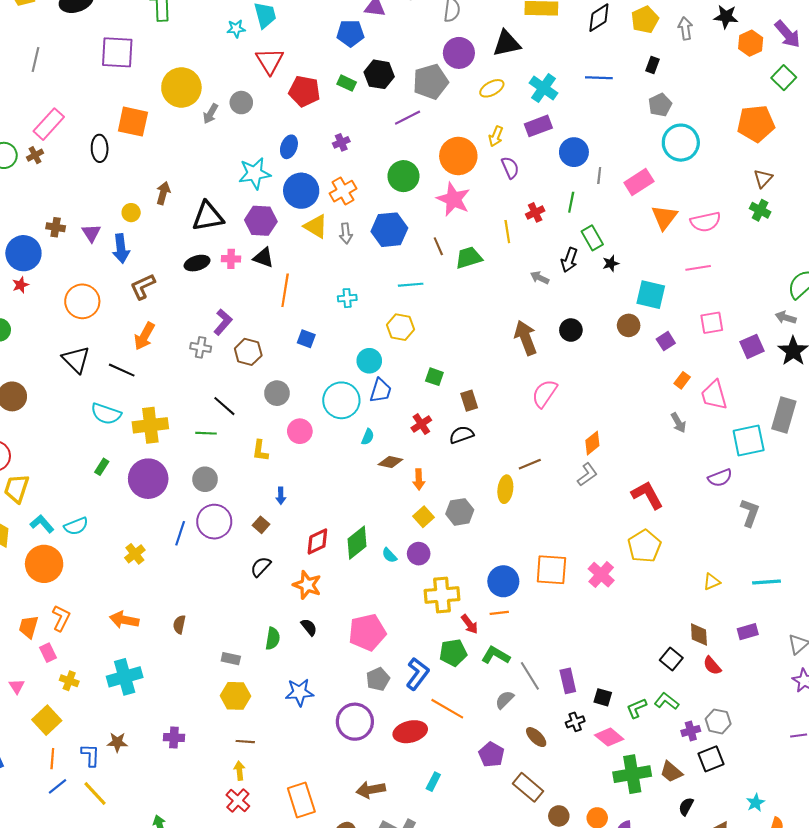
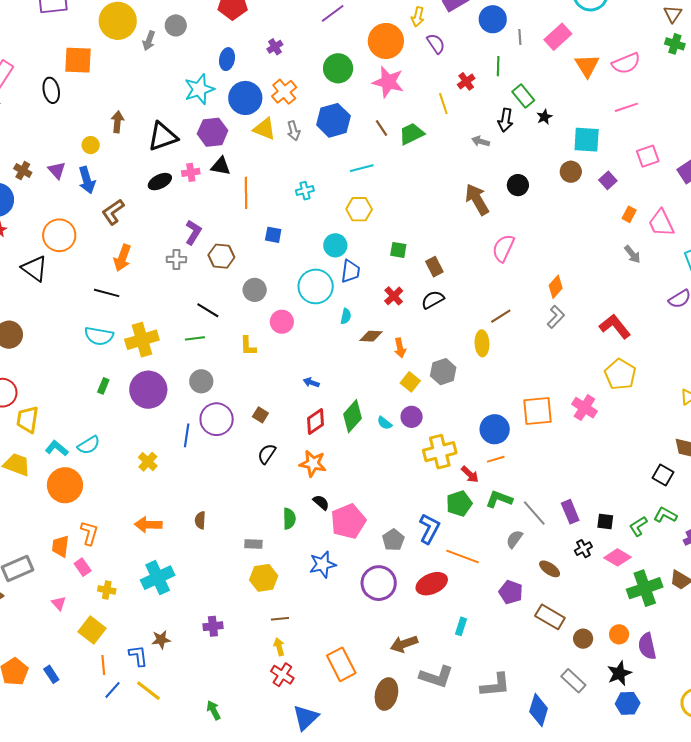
brown cross: (56, 227) -> (23, 171), turned 30
black triangle: (76, 359) -> (34, 268), moved
blue arrow: (281, 496) -> (311, 383), moved, turned 119
pink pentagon: (367, 632) -> (348, 521), moved

